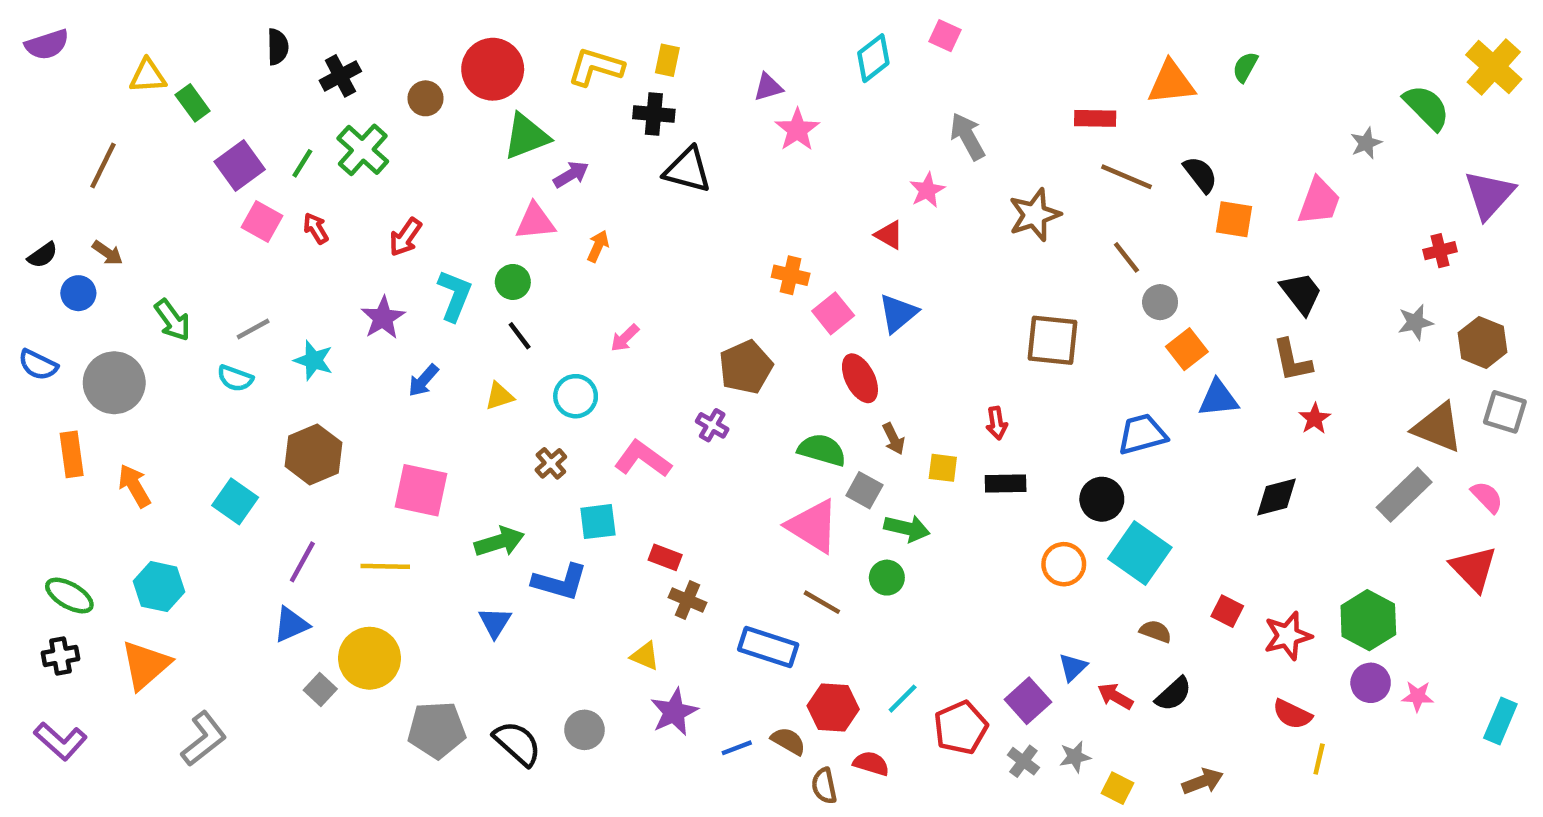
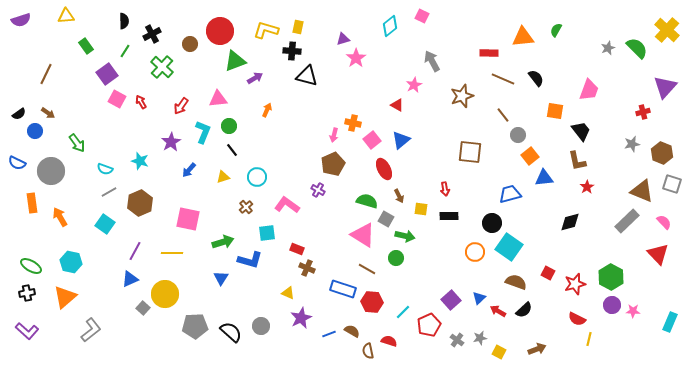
yellow triangle: (148, 76) -> (66, 16), moved
gray star: (1366, 143) -> (608, 48), moved
green line: (302, 163) -> (125, 51), moved
orange square: (1234, 219) -> (555, 111), moved
pink triangle: (535, 222) -> (218, 99), moved
gray line: (253, 329) -> (109, 192), moved
pink arrow: (625, 338) -> (334, 135), moved, turned -32
brown semicircle: (1156, 631) -> (516, 282), size x1.5
purple square: (1028, 701) -> (451, 300), moved
red hexagon: (833, 707) -> (372, 302), moved

